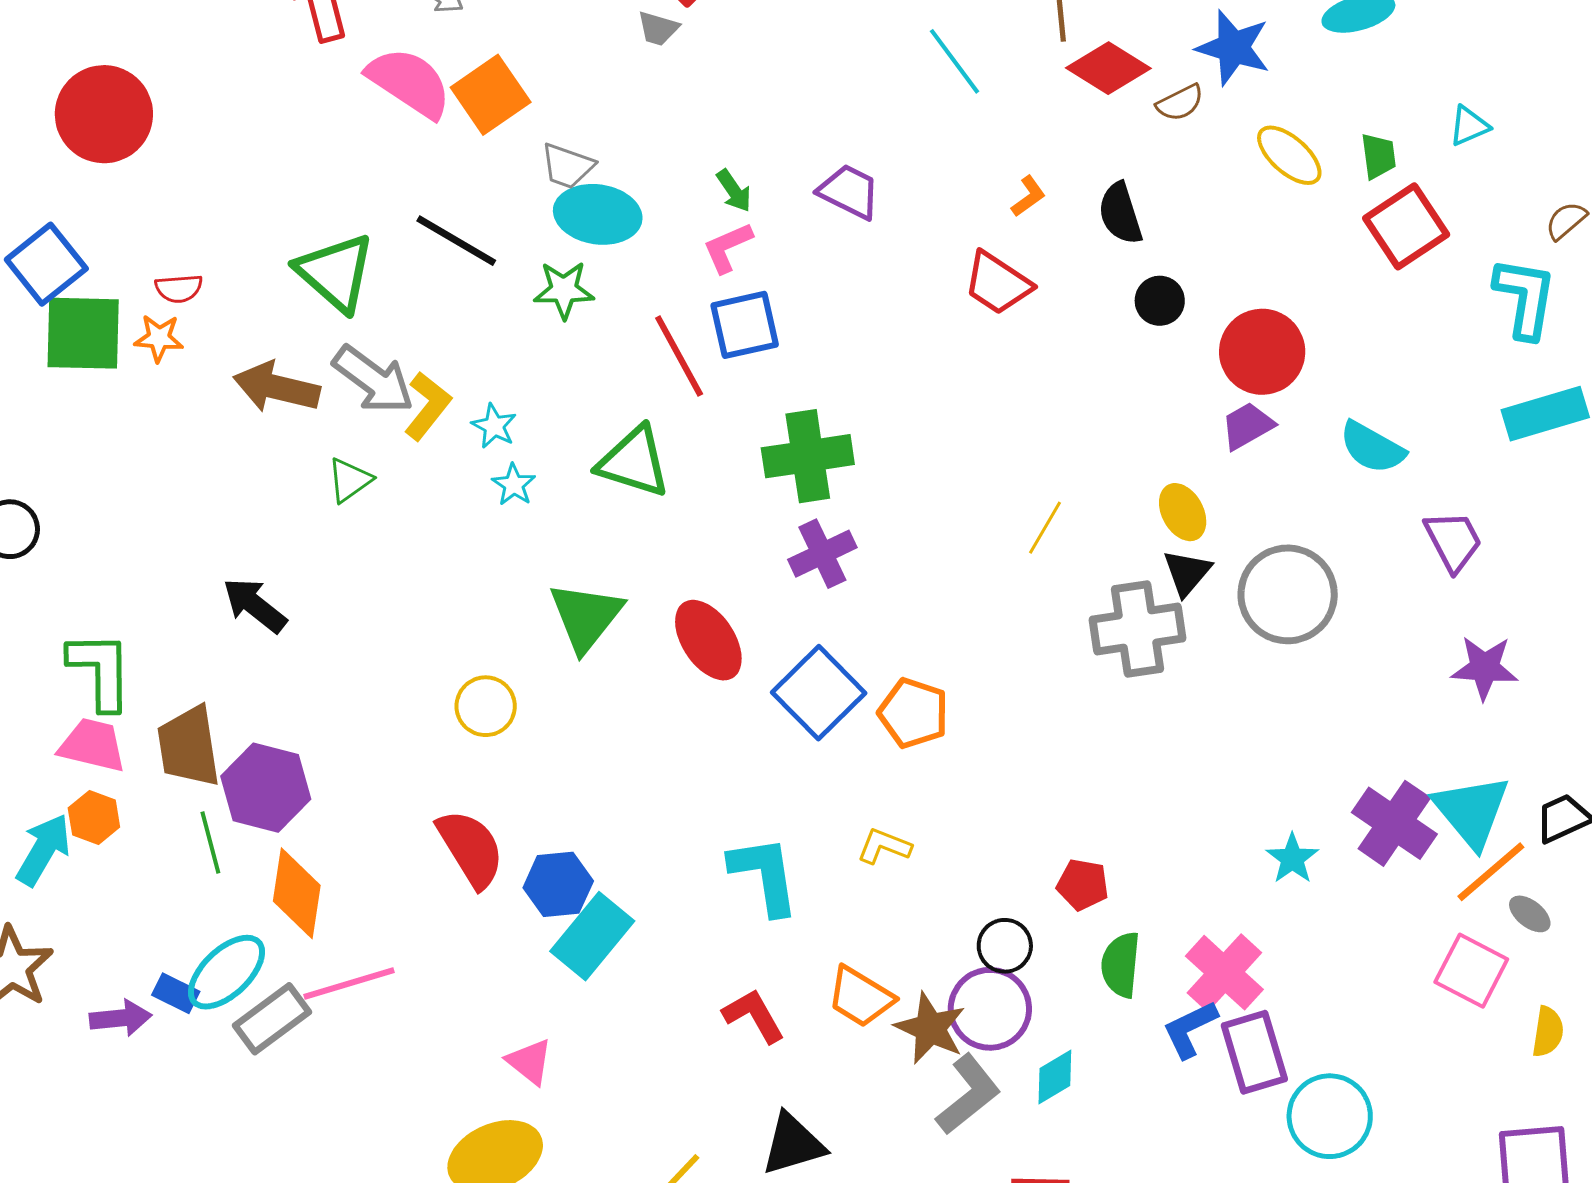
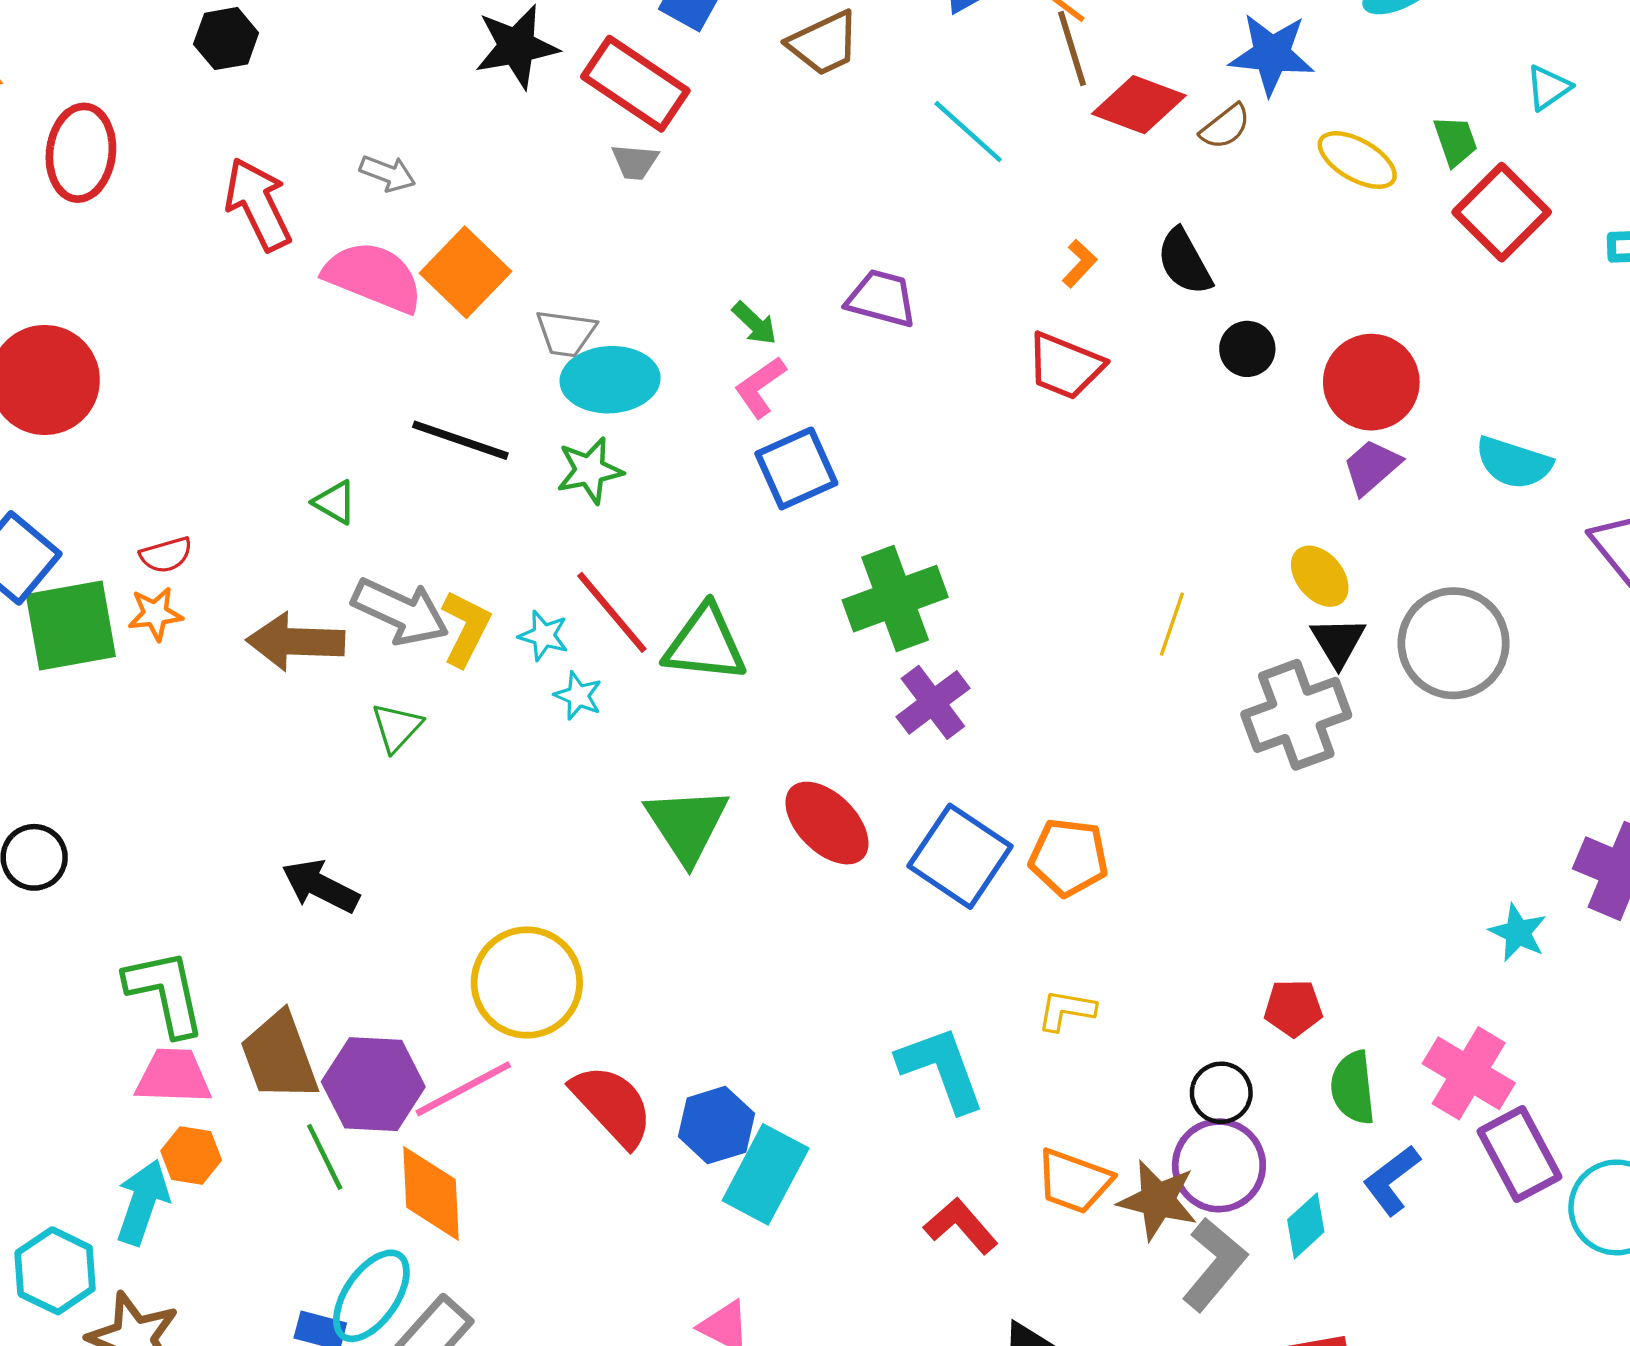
green triangle: (335, 272) -> (335, 502), size x0.5
red line: (679, 356) -> (612, 612), moved
yellow circle: (486, 706) -> (527, 983), moved, size x1.6
pink line: (349, 984) -> (463, 1089), moved
blue L-shape: (1190, 1029) -> (1392, 1180), moved

